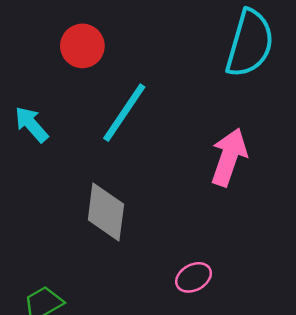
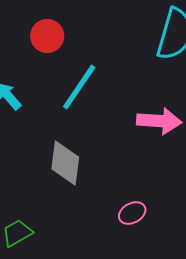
pink arrow: (229, 157) -> (159, 121), turned 75

